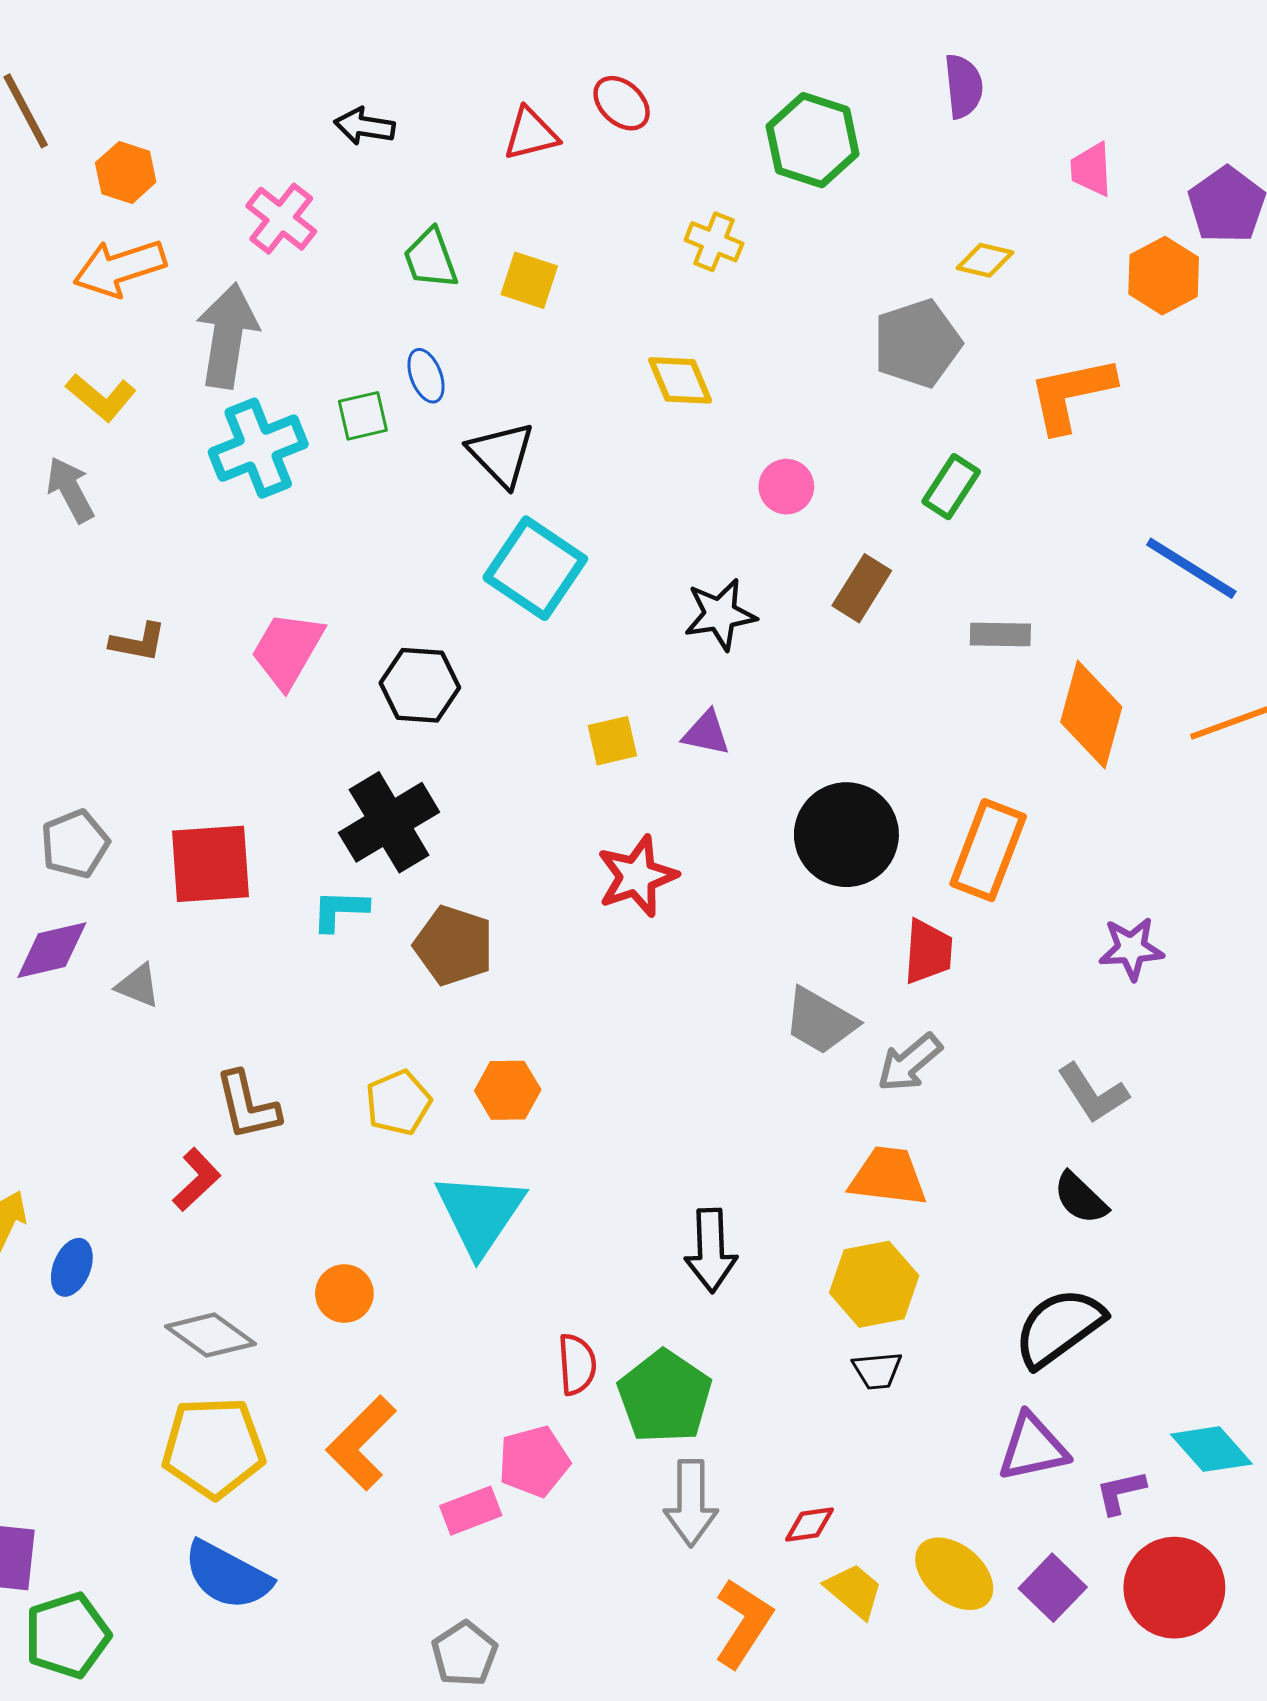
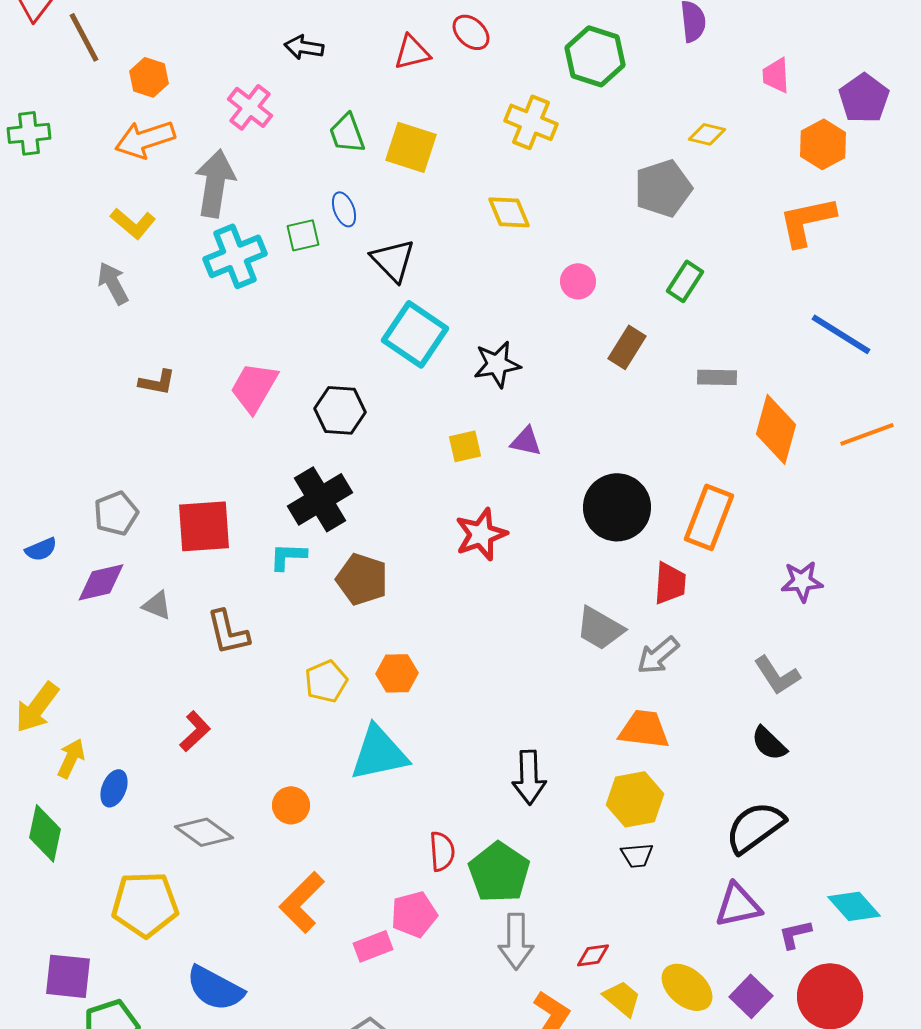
yellow cross: (714, 242) -> (531, 122), size x1.4
yellow square: (529, 280) -> (411, 147), size x1.4
orange L-shape: (1071, 394) -> (807, 221), moved
black star: (720, 614) -> (497, 364), moved
brown L-shape: (247, 1106) -> (228, 632), moved
cyan triangle: (480, 1213) -> (379, 753), turned 44
yellow pentagon: (214, 1448) -> (145, 904), moved

